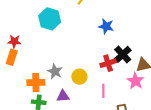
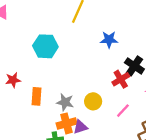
orange rectangle: (12, 57) -> (37, 96), moved
orange cross: (36, 83) -> (67, 123), moved
pink line: (103, 91) -> (123, 111), turned 56

